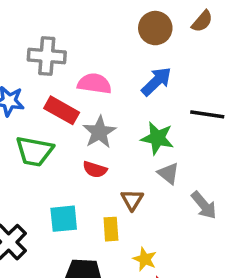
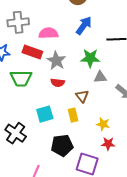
gray triangle: (168, 173) -> (100, 77), turned -32
yellow star: (145, 259) -> (103, 124), moved

